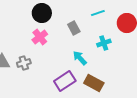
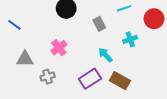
pink cross: (40, 37) -> (59, 48), moved
gray cross: (24, 63) -> (48, 77), moved

